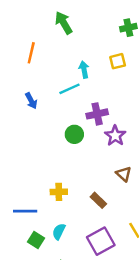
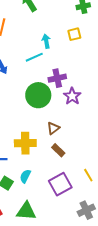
green circle: (74, 134) -> (38, 95), size x1.6
brown triangle: (124, 174) -> (53, 128), moved, turned 40
yellow cross: (59, 192) -> (25, 143), size x1.5

